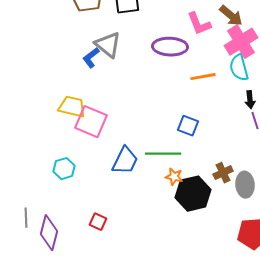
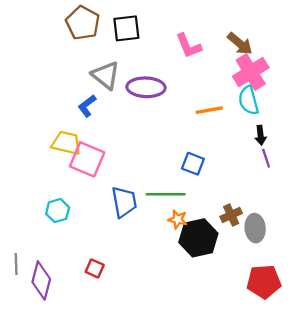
pink L-shape: (199, 24) -> (189, 46), moved
purple ellipse: (170, 47) -> (146, 87), moved
blue L-shape: (91, 58) -> (87, 106), moved
blue trapezoid: (125, 161) -> (124, 202), turned -36

